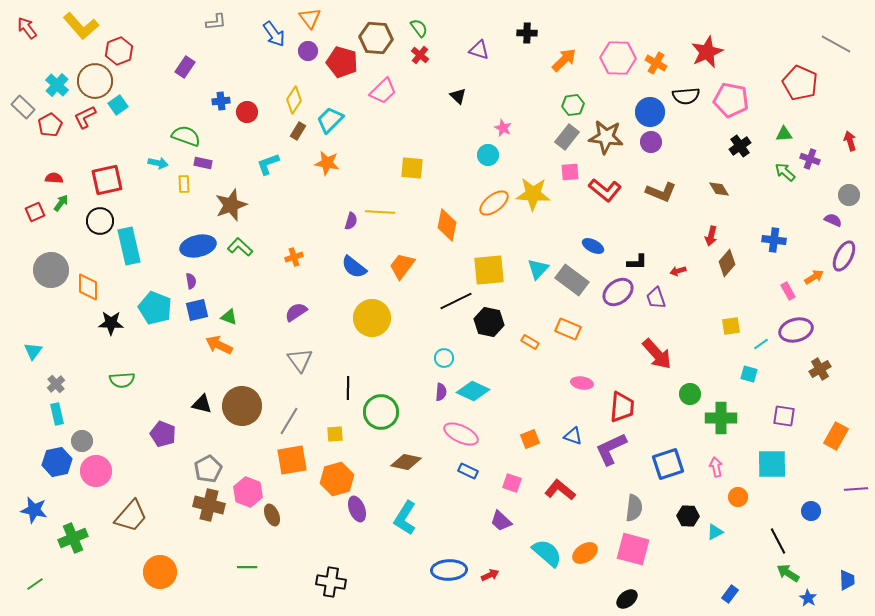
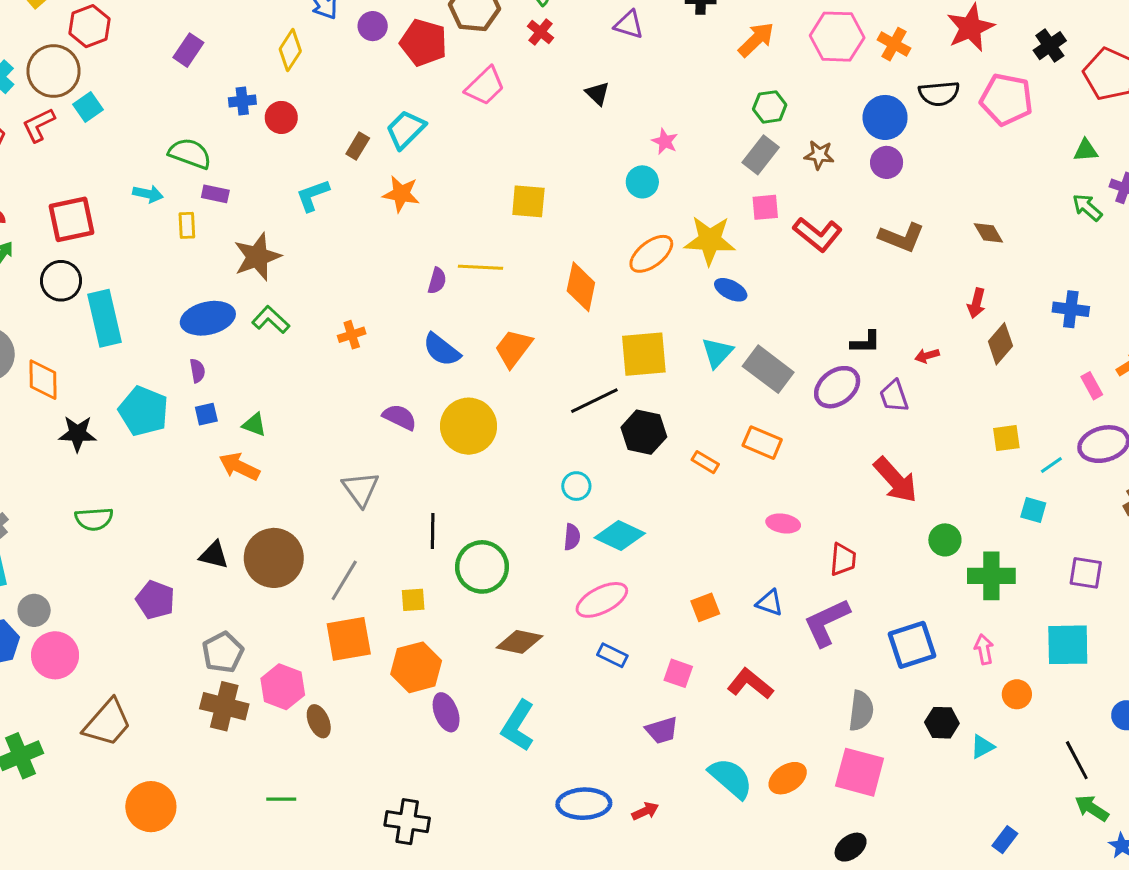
yellow diamond: (294, 100) -> (290, 50), moved
brown star: (606, 137) -> (819, 155), size x0.6
black cross: (740, 146) -> (1050, 46), moved
blue ellipse: (593, 246) -> (731, 290), moved
blue square: (197, 310) -> (206, 414), size x0.7
purple semicircle: (296, 312) -> (400, 417), moved, turned 60
red trapezoid: (622, 407) -> (843, 559), size x0.7
pink ellipse: (461, 434) -> (602, 600), turned -52
purple trapezoid: (501, 521) -> (662, 730), turned -60

